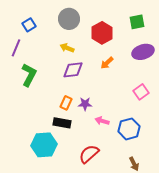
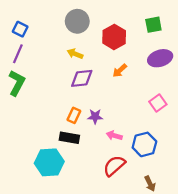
blue square: (29, 25) -> (20, 29), moved, turned -32
green L-shape: (29, 75) -> (17, 83), moved
red semicircle: (89, 154) -> (114, 166), moved

